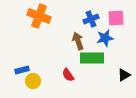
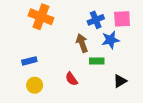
green rectangle: (92, 58) -> (97, 61), size x0.6
blue rectangle: (22, 70) -> (29, 61), moved
black triangle: (124, 75) -> (120, 81), moved

